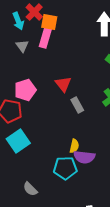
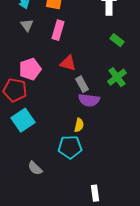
pink rectangle: (45, 38) -> (58, 30), moved
red triangle: (63, 84) -> (68, 63), turned -36
purple semicircle: (84, 157) -> (89, 100), moved

